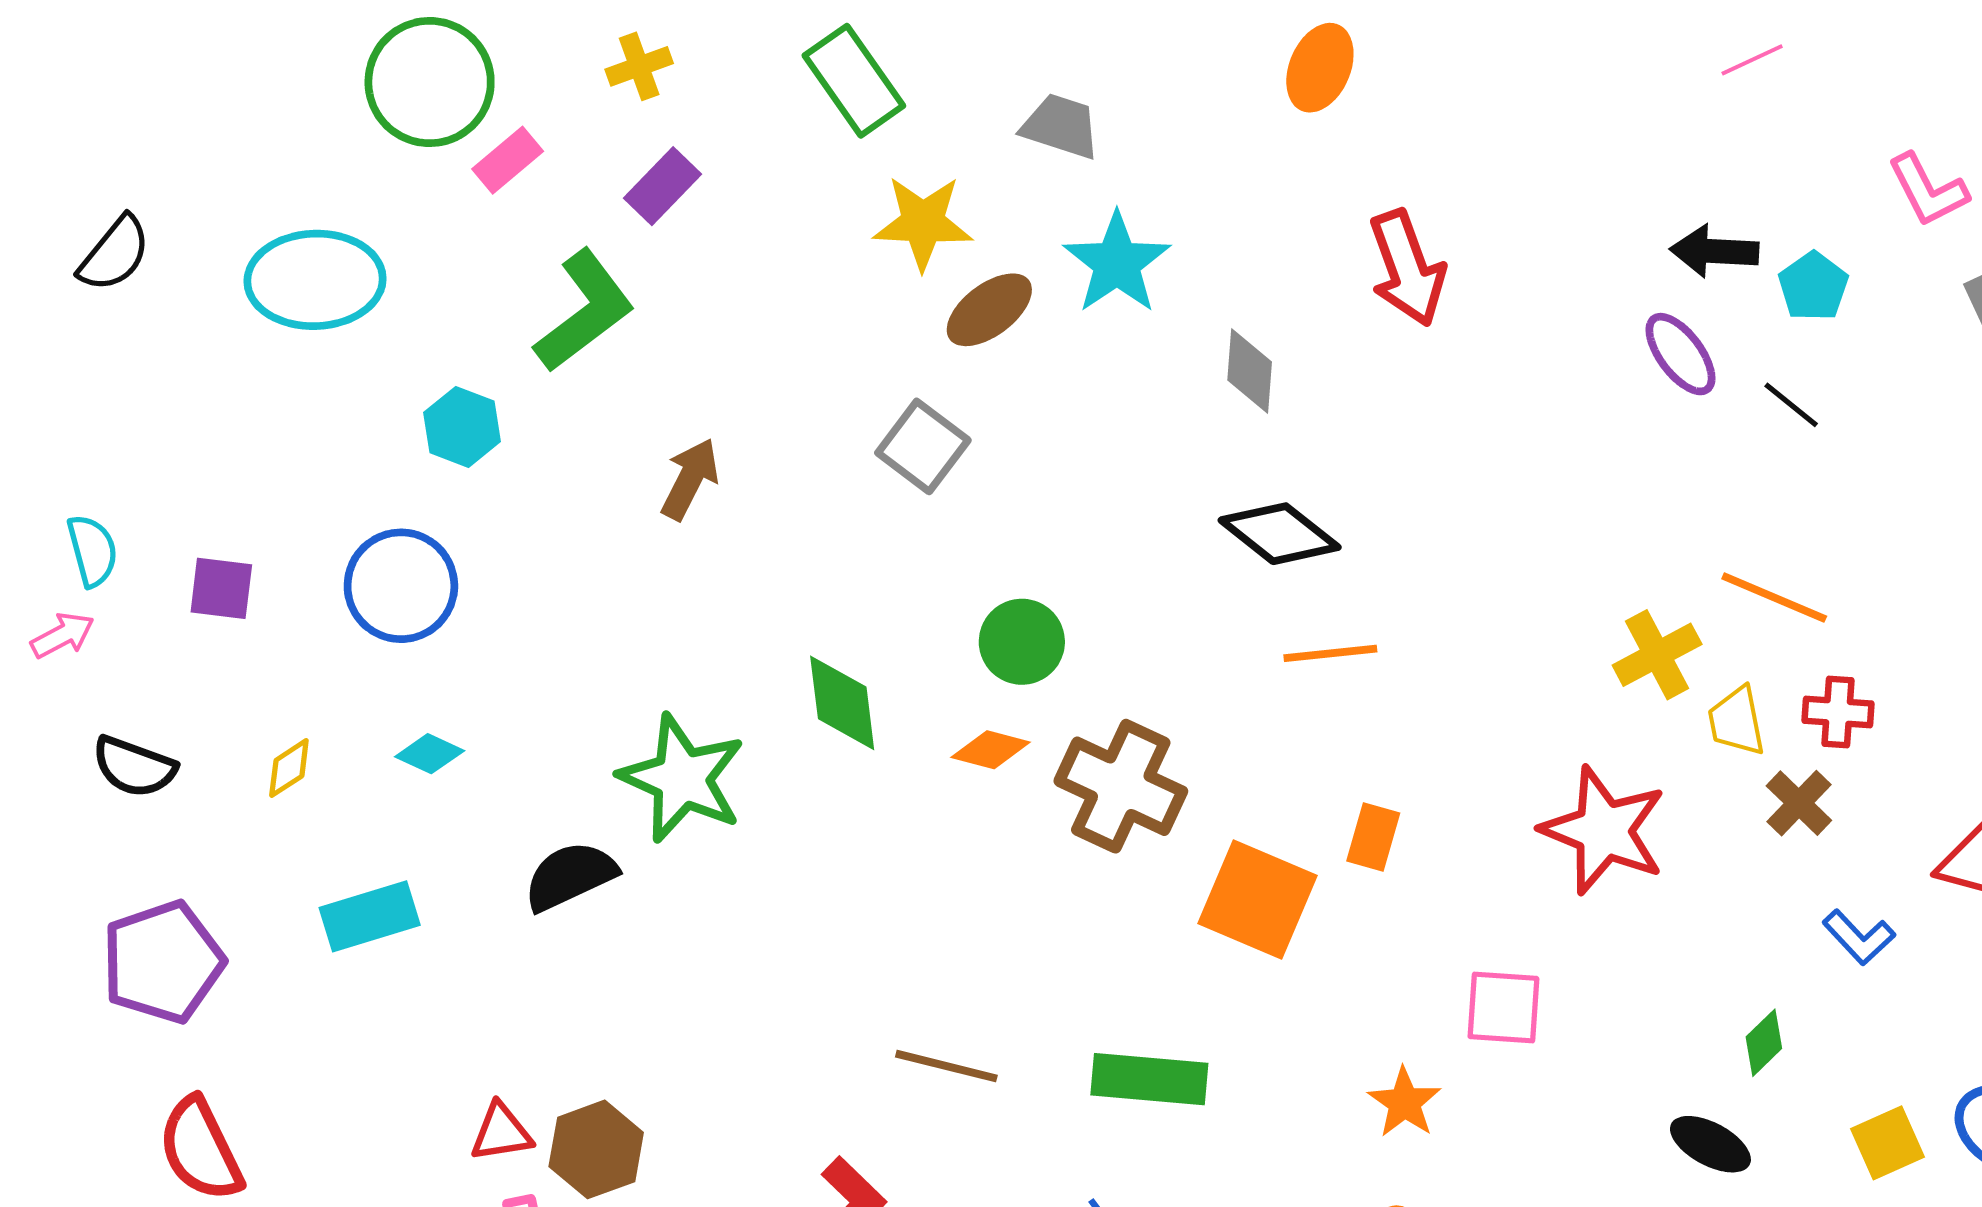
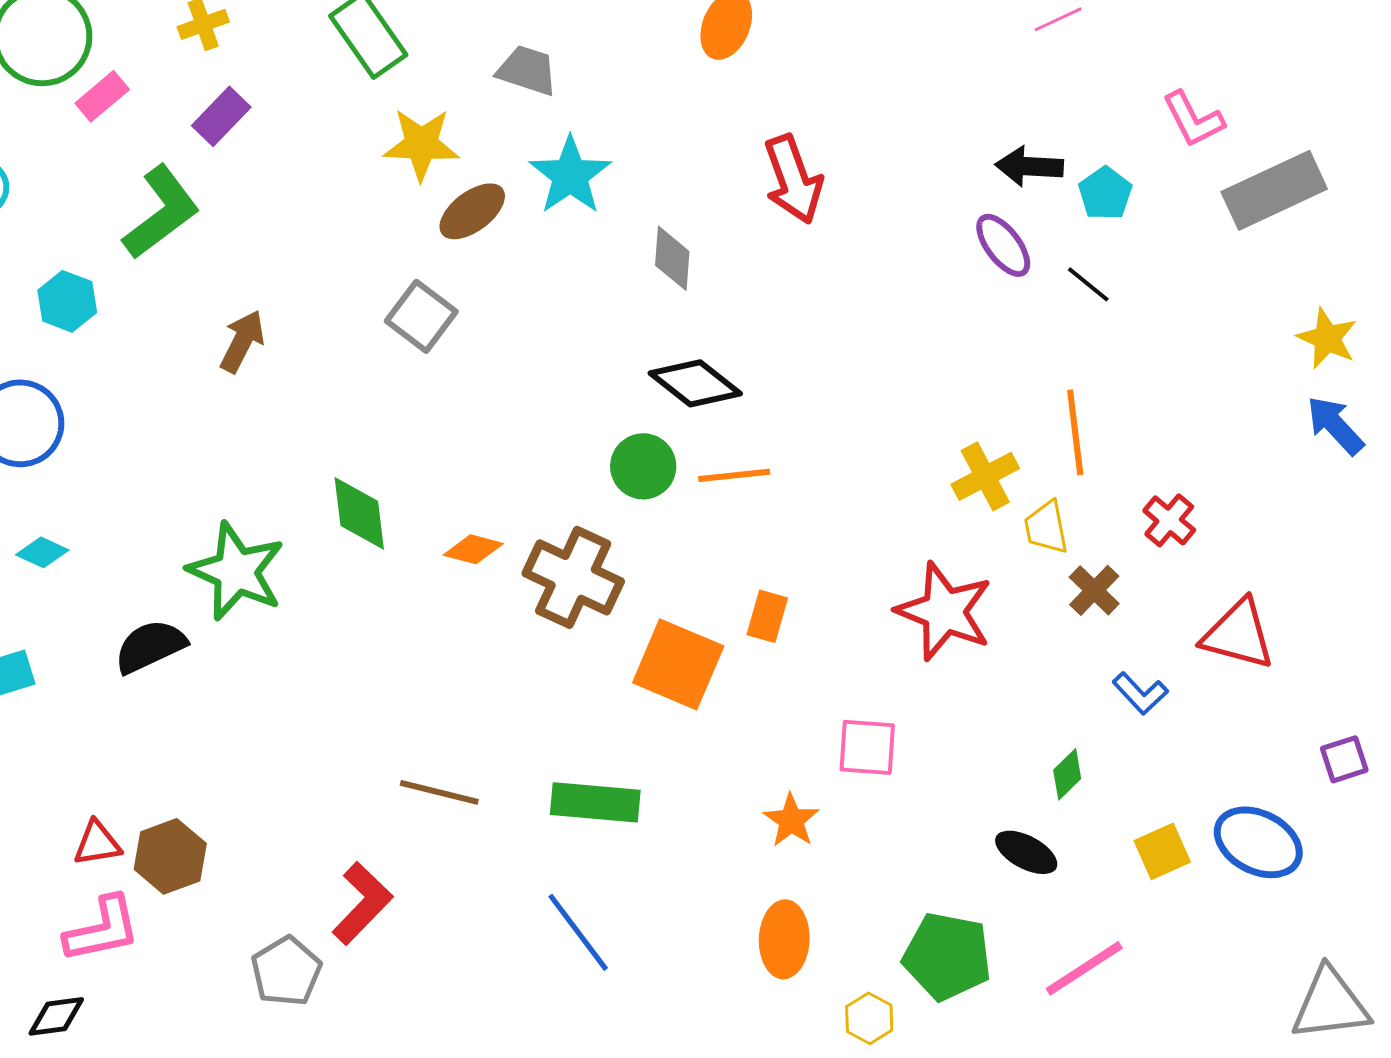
orange line: (1774, 597) -> (1075, 432), turned 60
green circle: (1022, 642) -> (643, 466), moved
red cross: (1838, 712) -> (1169, 520), moved, turned 36

